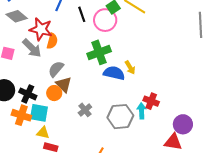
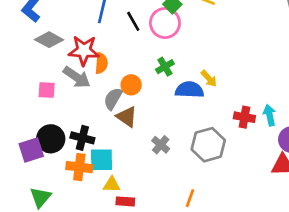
green cross: (99, 52) -> (165, 67), size x0.6
orange circle: (54, 93) -> (131, 85), moved
cyan arrow: (142, 111) -> (270, 115), moved

